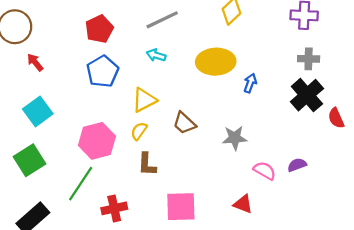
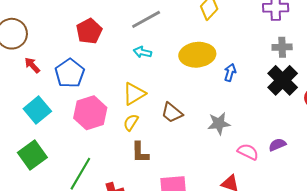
blue pentagon: (103, 71) -> (70, 73), moved
pink hexagon: (97, 141) -> (90, 113), moved

